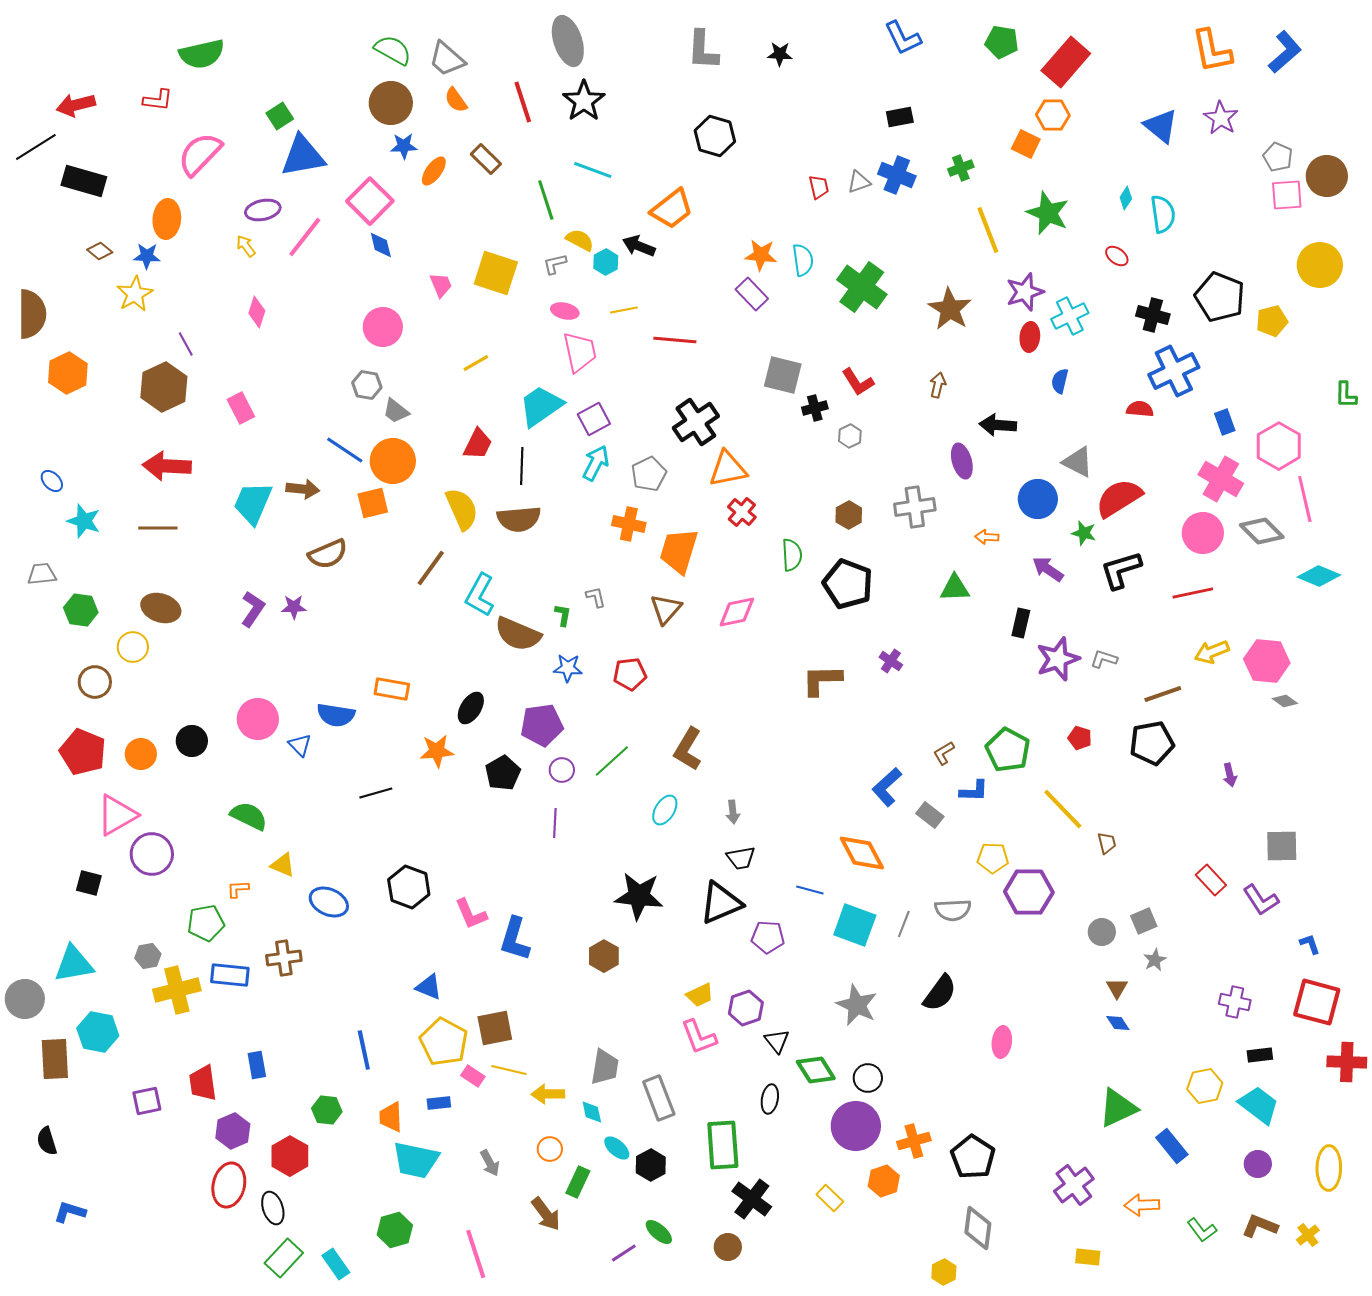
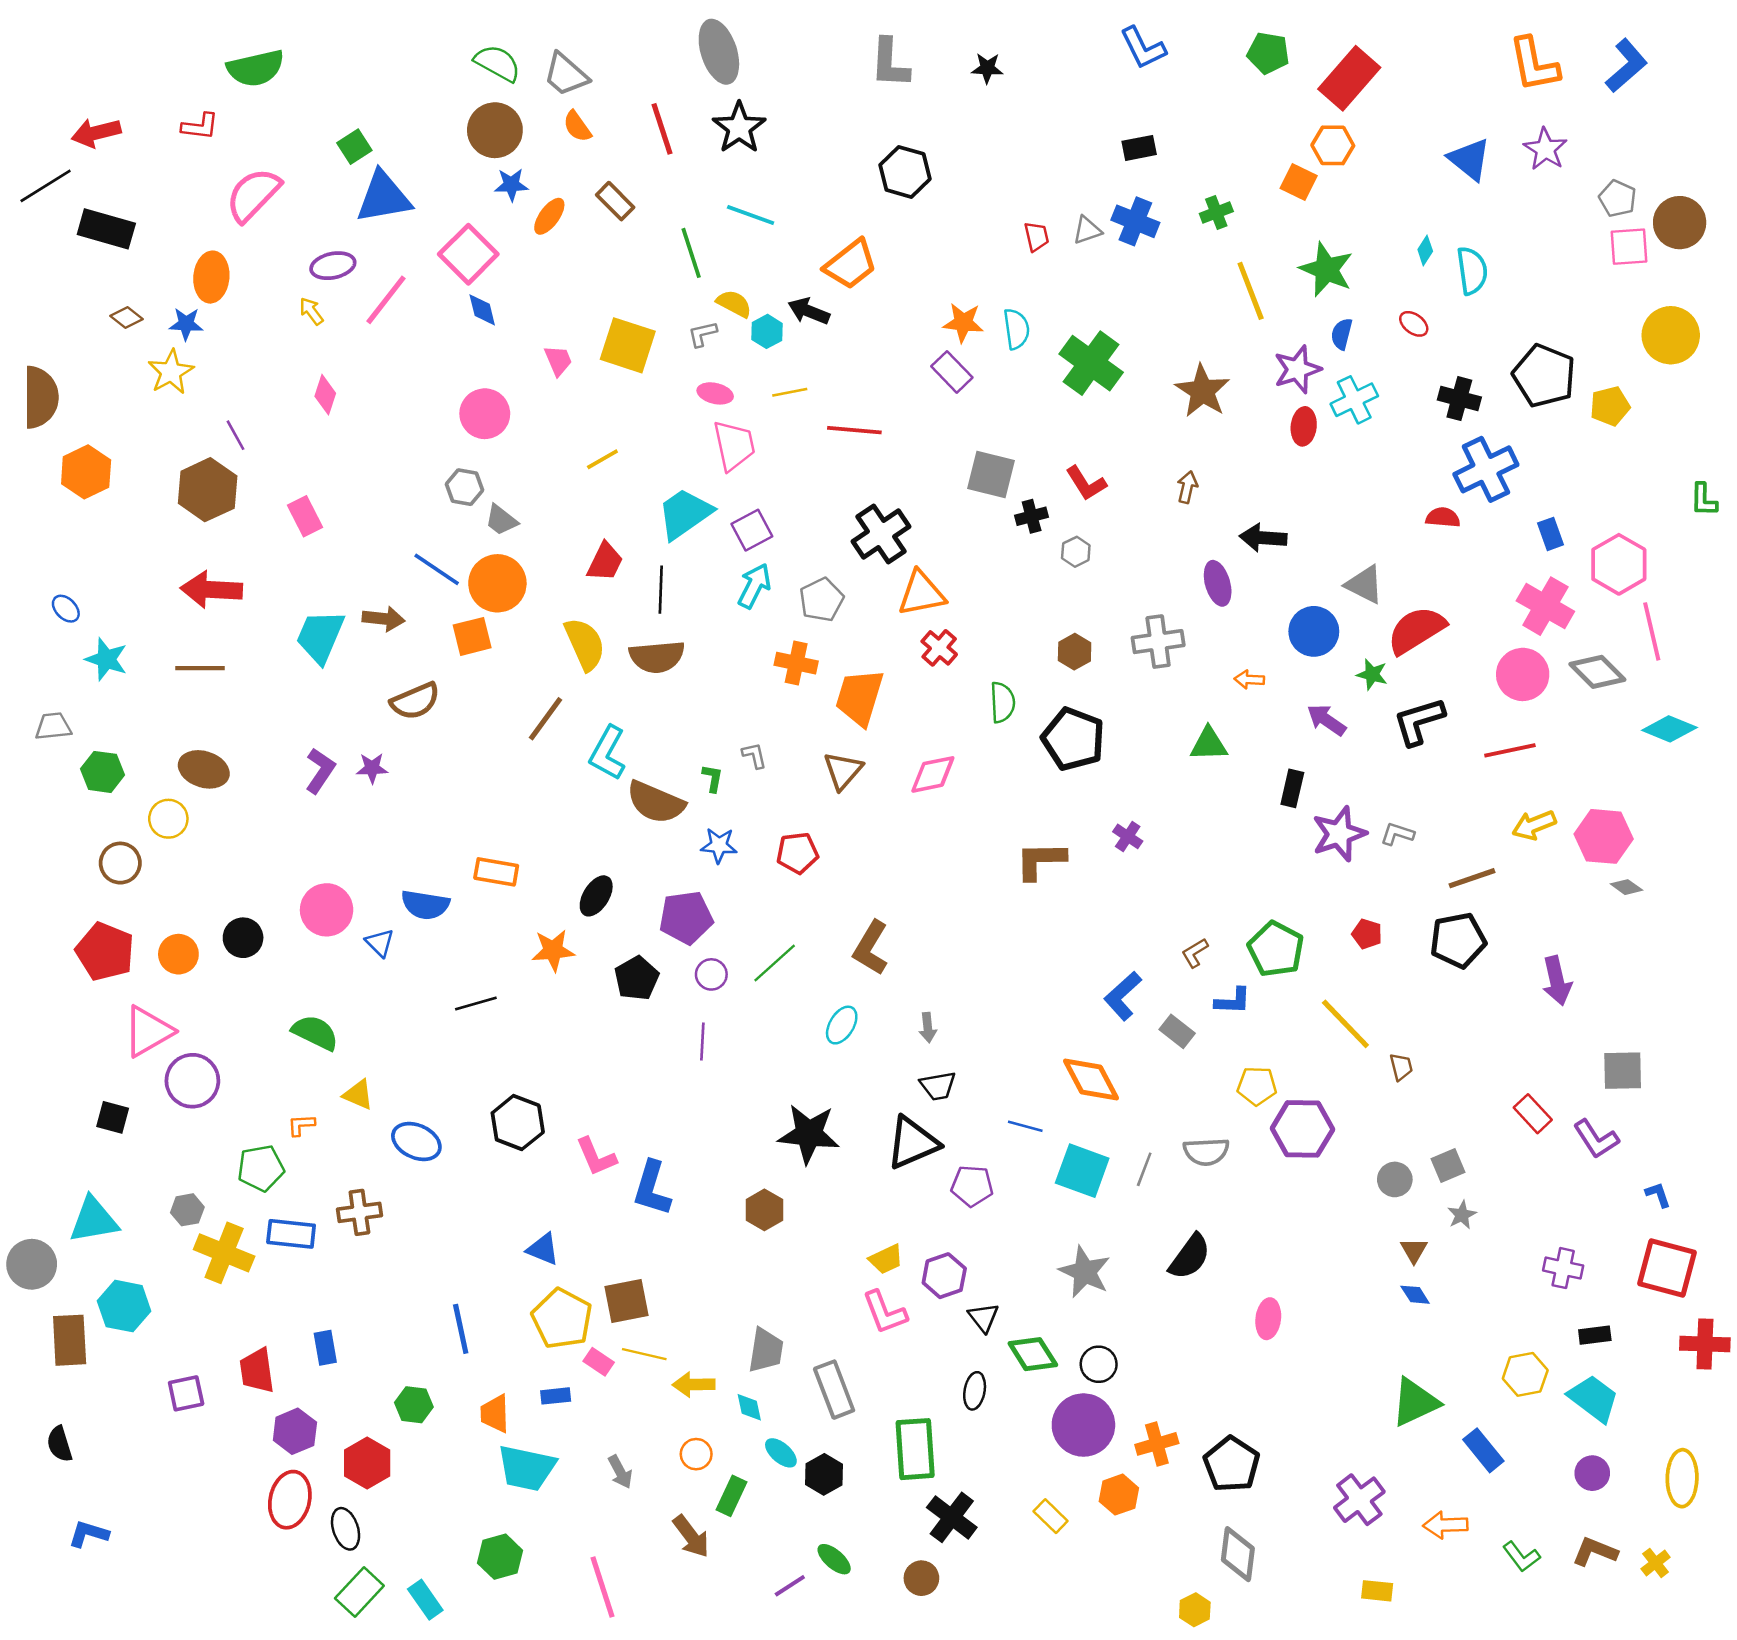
blue semicircle: (1060, 381) -> (1342, 334), moved
purple arrow: (1230, 775) -> (1557, 981), size x1.6
yellow cross: (177, 990) -> (224, 1253), turned 36

